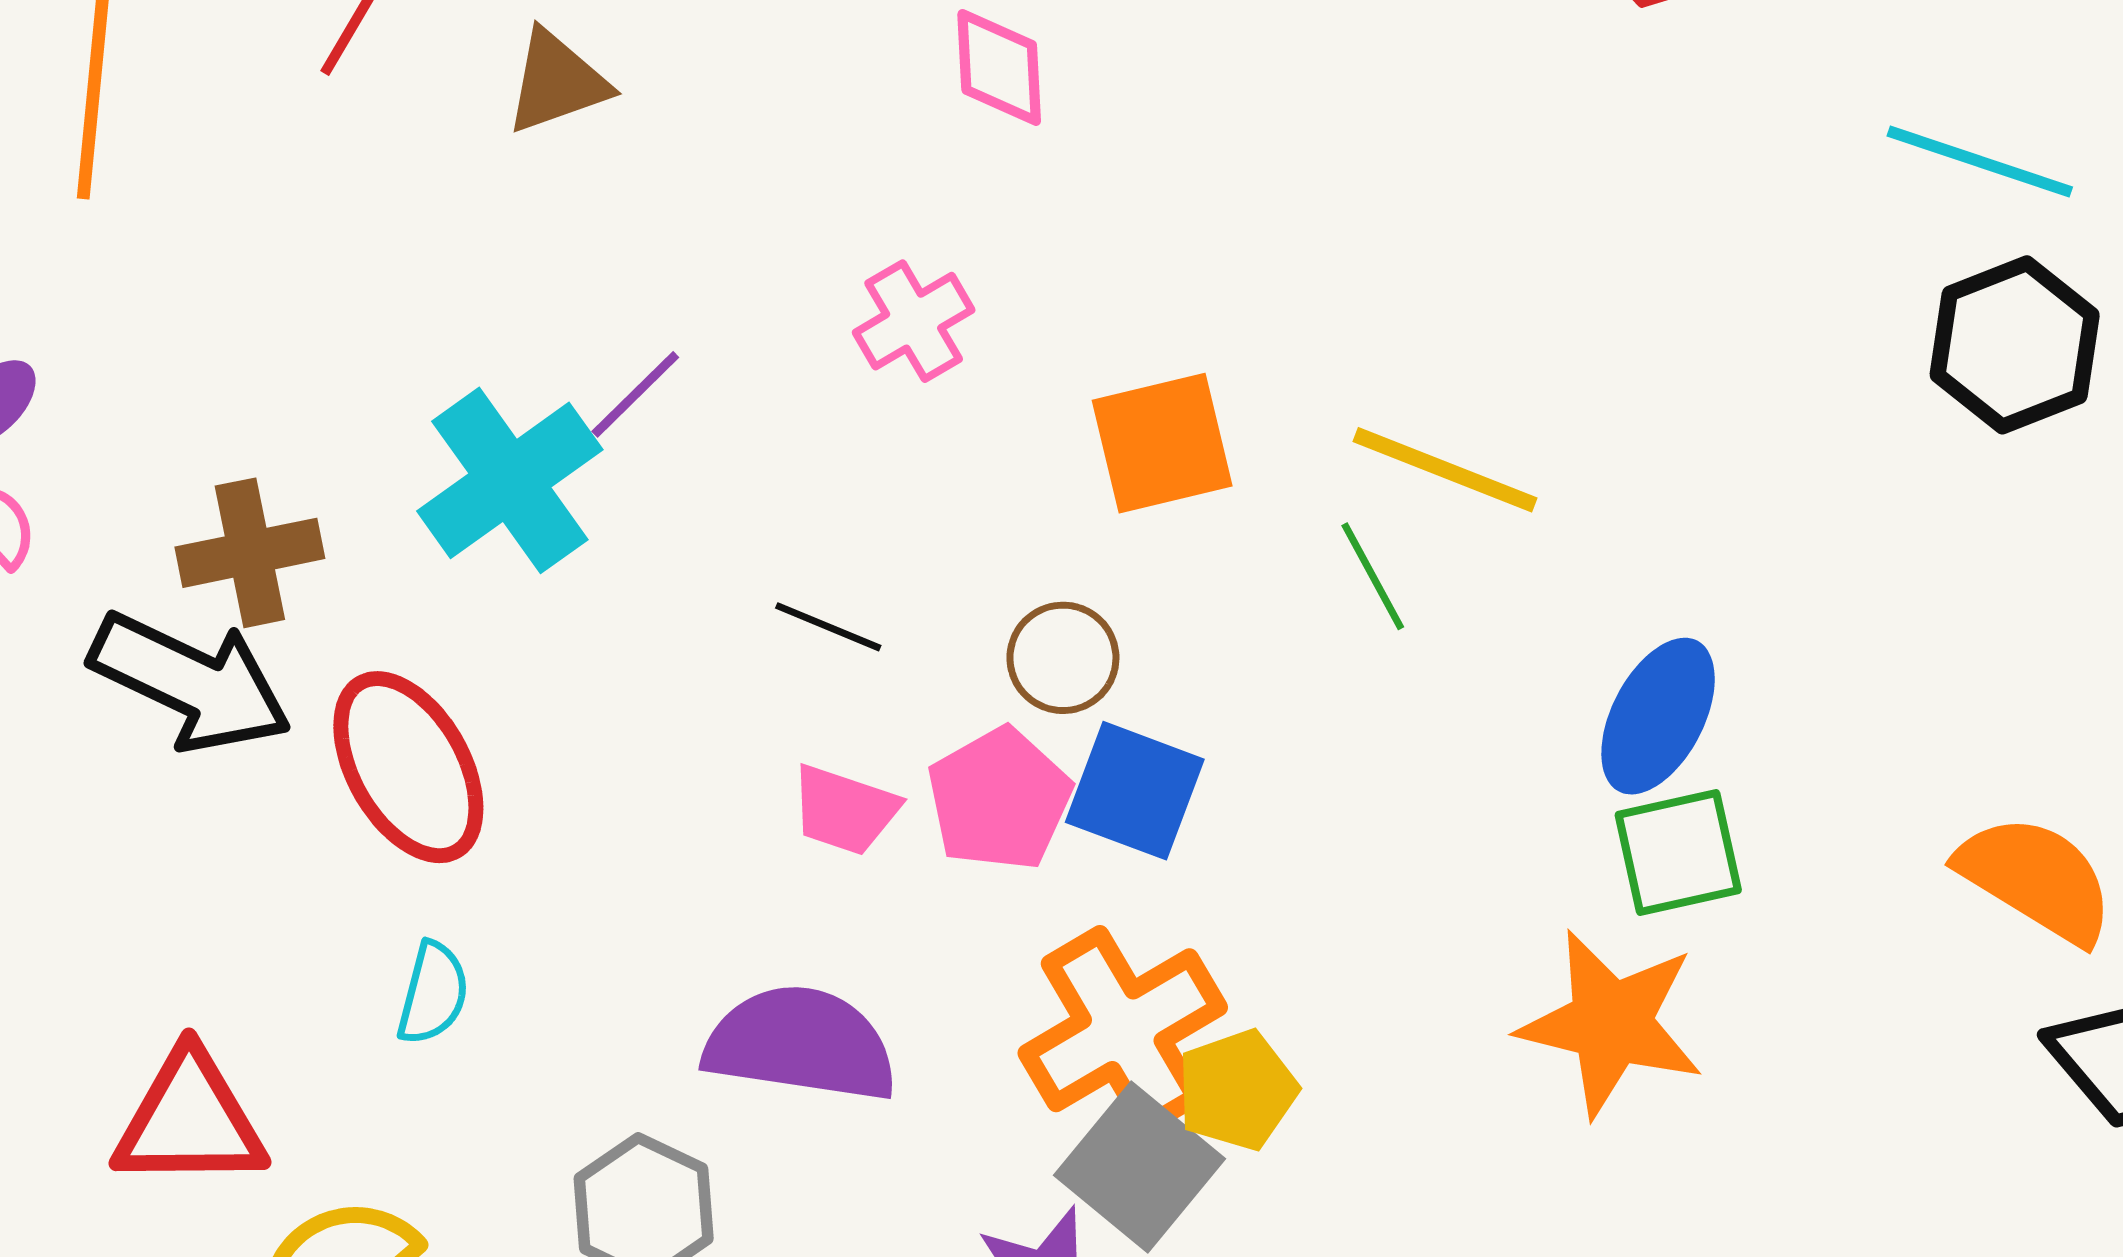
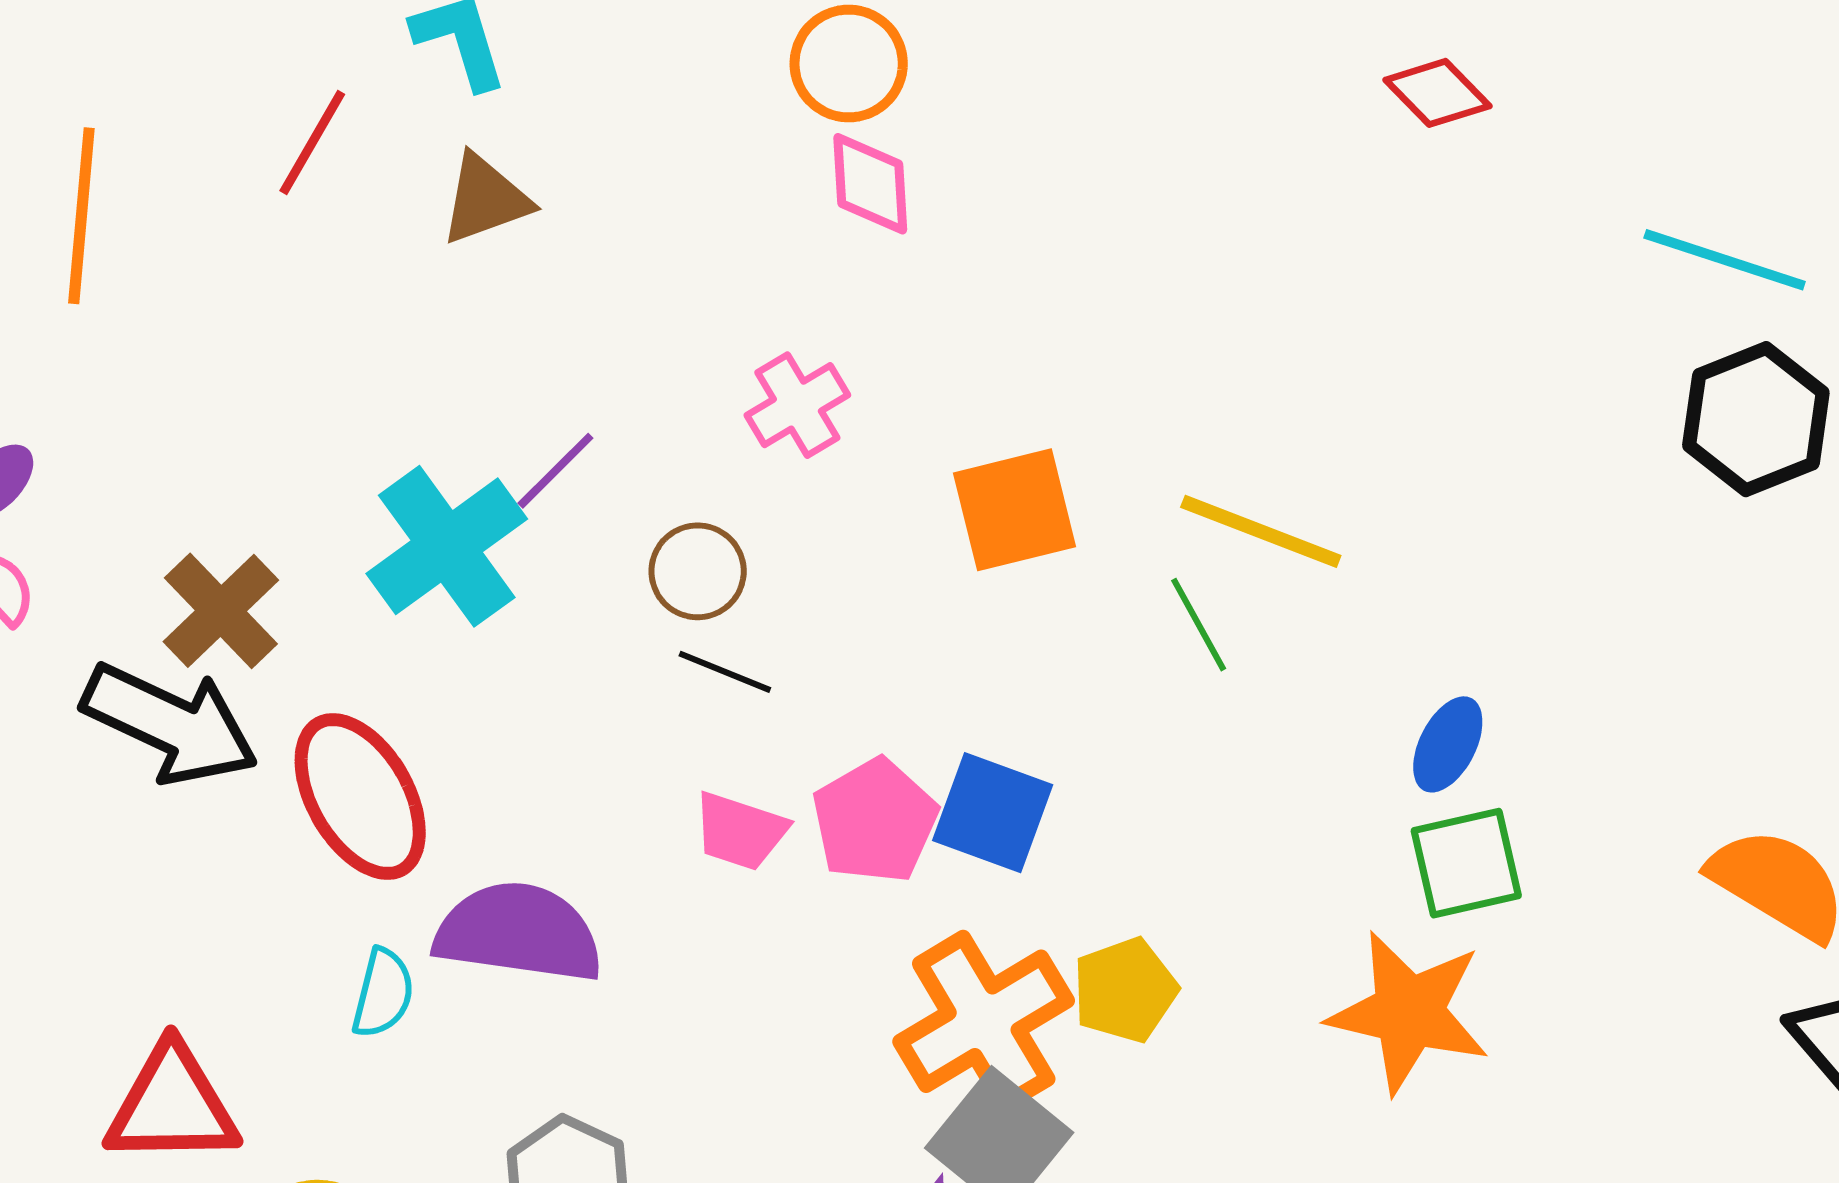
brown cross: (250, 553) -> (221, 611), turned -32
brown circle: (1063, 658) -> (698, 571), moved
blue ellipse: (1658, 716) -> (1448, 744), size x0.7
purple semicircle: (801, 1044) -> (519, 932), moved
yellow pentagon: (1237, 1090) -> (1125, 990), moved

